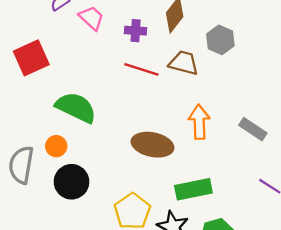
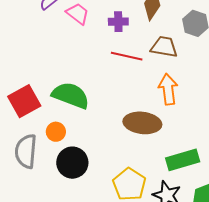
red square: (31, 58) -> (24, 101), moved
orange arrow: (199, 122) -> (168, 89), moved

